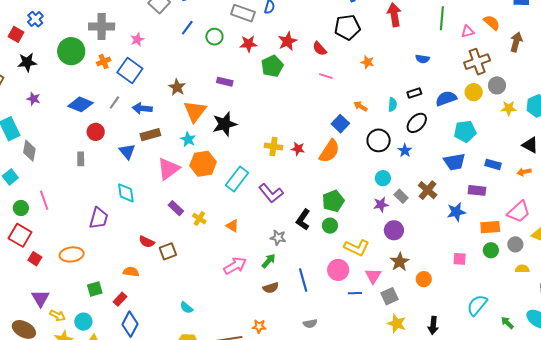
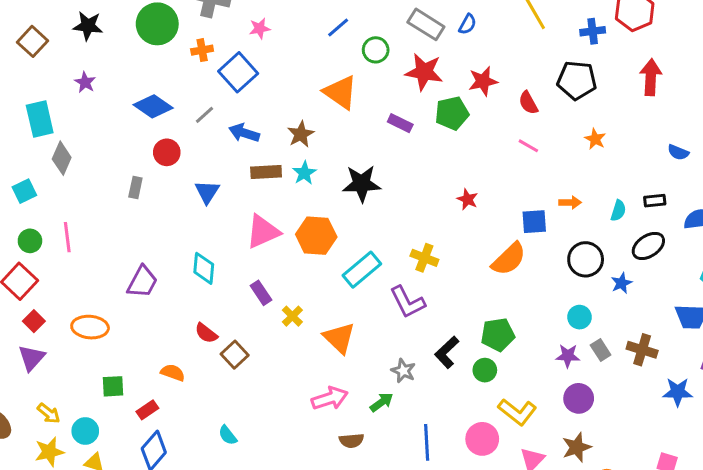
red star: (249, 44) -> (424, 72), size x1.4
purple rectangle: (225, 82) -> (400, 123), moved
brown star: (177, 87) -> (301, 134), moved
orange arrow: (360, 106) -> (570, 202), turned 136
orange triangle: (195, 111) -> (340, 92), moved, turned -45
blue square: (340, 124) -> (534, 222), turned 30
brown rectangle: (150, 135) -> (266, 172), moved
cyan star: (188, 139) -> (304, 173), moved
yellow cross: (274, 147) -> (424, 258), moved
red star: (298, 149) -> (467, 199), moved
brown cross: (428, 190) -> (642, 350), turned -36
cyan diamond: (126, 193) -> (204, 268), moved
orange triangle: (232, 226) -> (339, 338), size x1.6
brown square: (168, 251) -> (235, 355), turned -36
brown semicircle: (271, 288) -> (351, 441), moved
purple triangle: (40, 298) -> (32, 358), moved
cyan semicircle: (186, 308) -> (228, 435), moved

